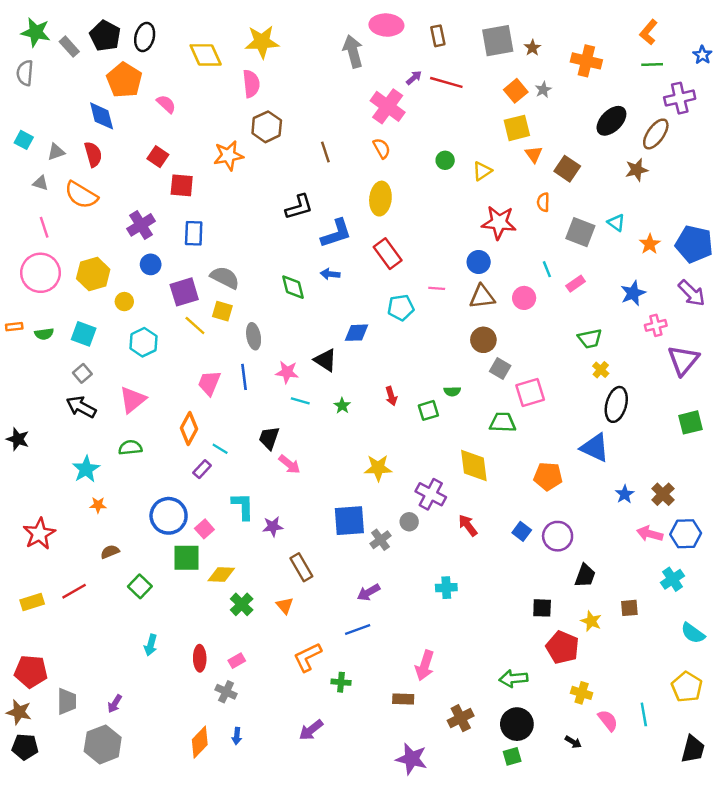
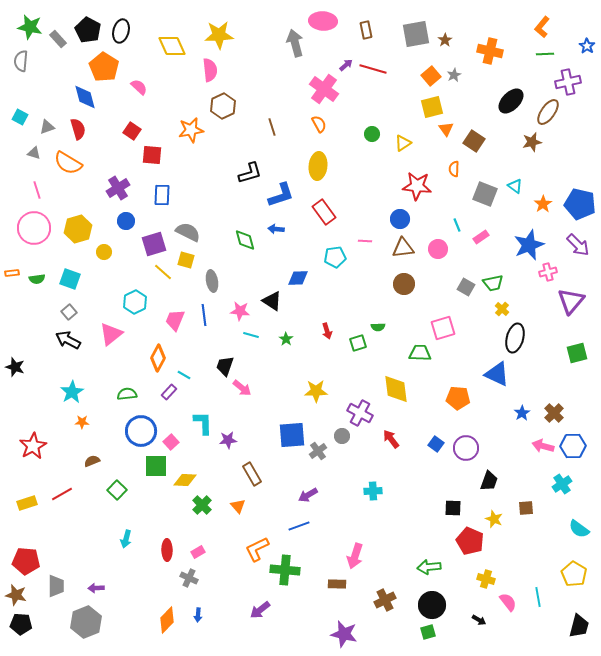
blue star: (633, 293) -> (529, 245), size x1.4
cyan hexagon: (143, 342) -> (135, 302), moved
gray square: (500, 369) -> (466, 287), moved
green semicircle: (130, 448) -> (127, 394), moved
green cross: (341, 682) -> (285, 570), size x1.8
purple arrow: (115, 704) -> (96, 588), turned 56

